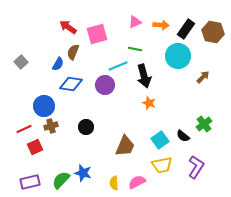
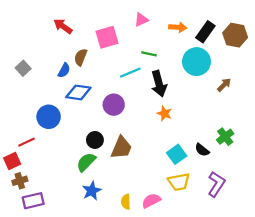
pink triangle: (135, 22) -> (141, 20), moved
red arrow: (68, 27) -> (63, 26), moved
purple circle: (105, 85) -> (114, 105), moved
brown cross: (51, 126) -> (20, 181), moved
brown trapezoid: (125, 146) -> (121, 148), moved
red square: (35, 147) -> (12, 161), moved
blue star: (83, 173) -> (92, 191), turned 30
green semicircle: (61, 180) -> (86, 162), moved

